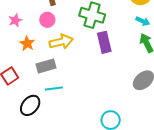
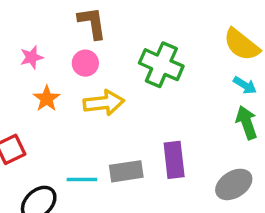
purple rectangle: (104, 42) -> (174, 160), moved
gray rectangle: (46, 66) -> (126, 171), moved

